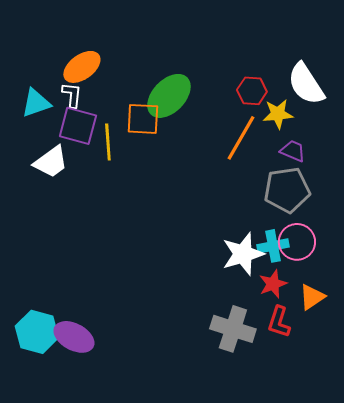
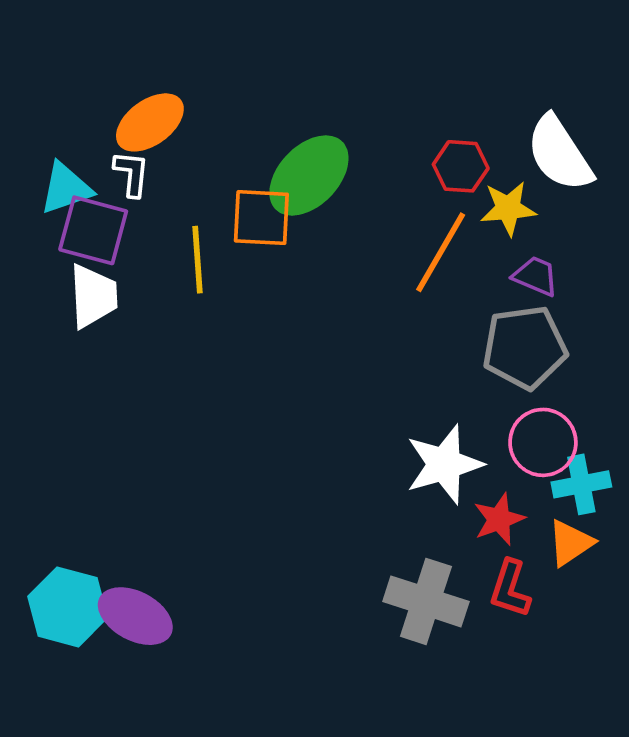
purple square: (78, 126) -> (93, 230), moved
white trapezoid: (51, 162) -> (93, 296), turned -57
cyan cross: (273, 246) -> (581, 484), moved

